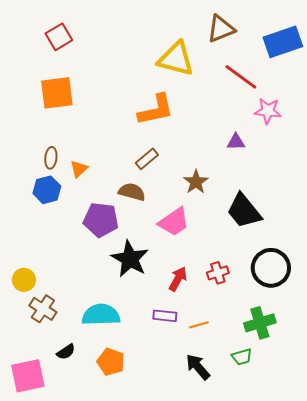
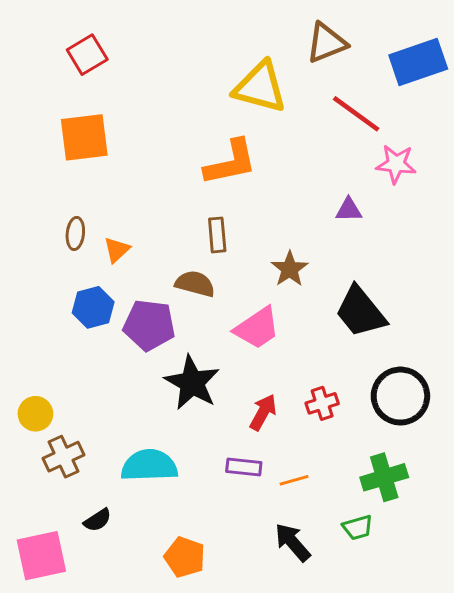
brown rectangle: (147, 159) -> (217, 235), turned -55
blue hexagon: (47, 190) -> (93, 307), moved
brown cross: (43, 309) -> (64, 457), turned 32
orange pentagon: (111, 362) -> (185, 557), moved

